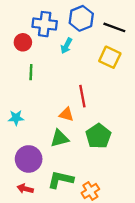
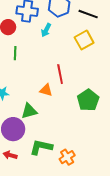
yellow square: (110, 57) -> (84, 40), turned 36
green pentagon: (98, 136) -> (88, 100), moved
green triangle: (59, 138) -> (29, 111), moved

